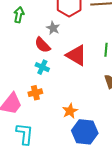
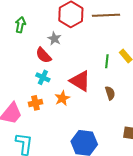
red triangle: (76, 55) -> (80, 81), moved
orange star: (70, 111) -> (62, 98), moved

